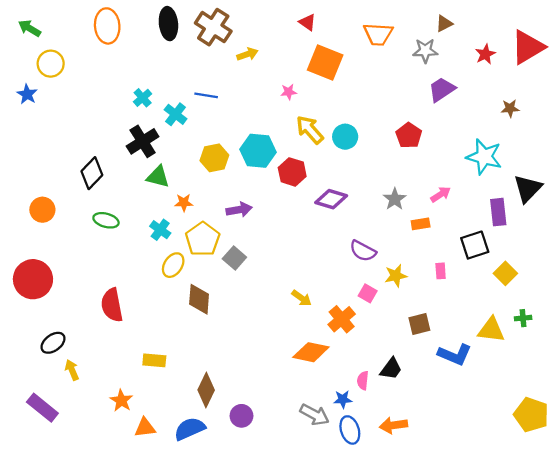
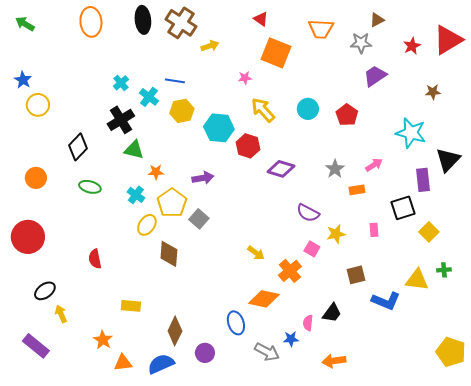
yellow circle: (51, 64) -> (38, 105), moved
cyan circle: (345, 137) -> (308, 109), moved
yellow hexagon: (214, 158) -> (182, 111), moved
red semicircle: (112, 305) -> (95, 259), size x0.7
blue ellipse: (350, 430) -> (236, 323), moved

